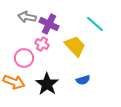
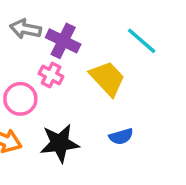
black star: (47, 84) -> (60, 143), turned 30

